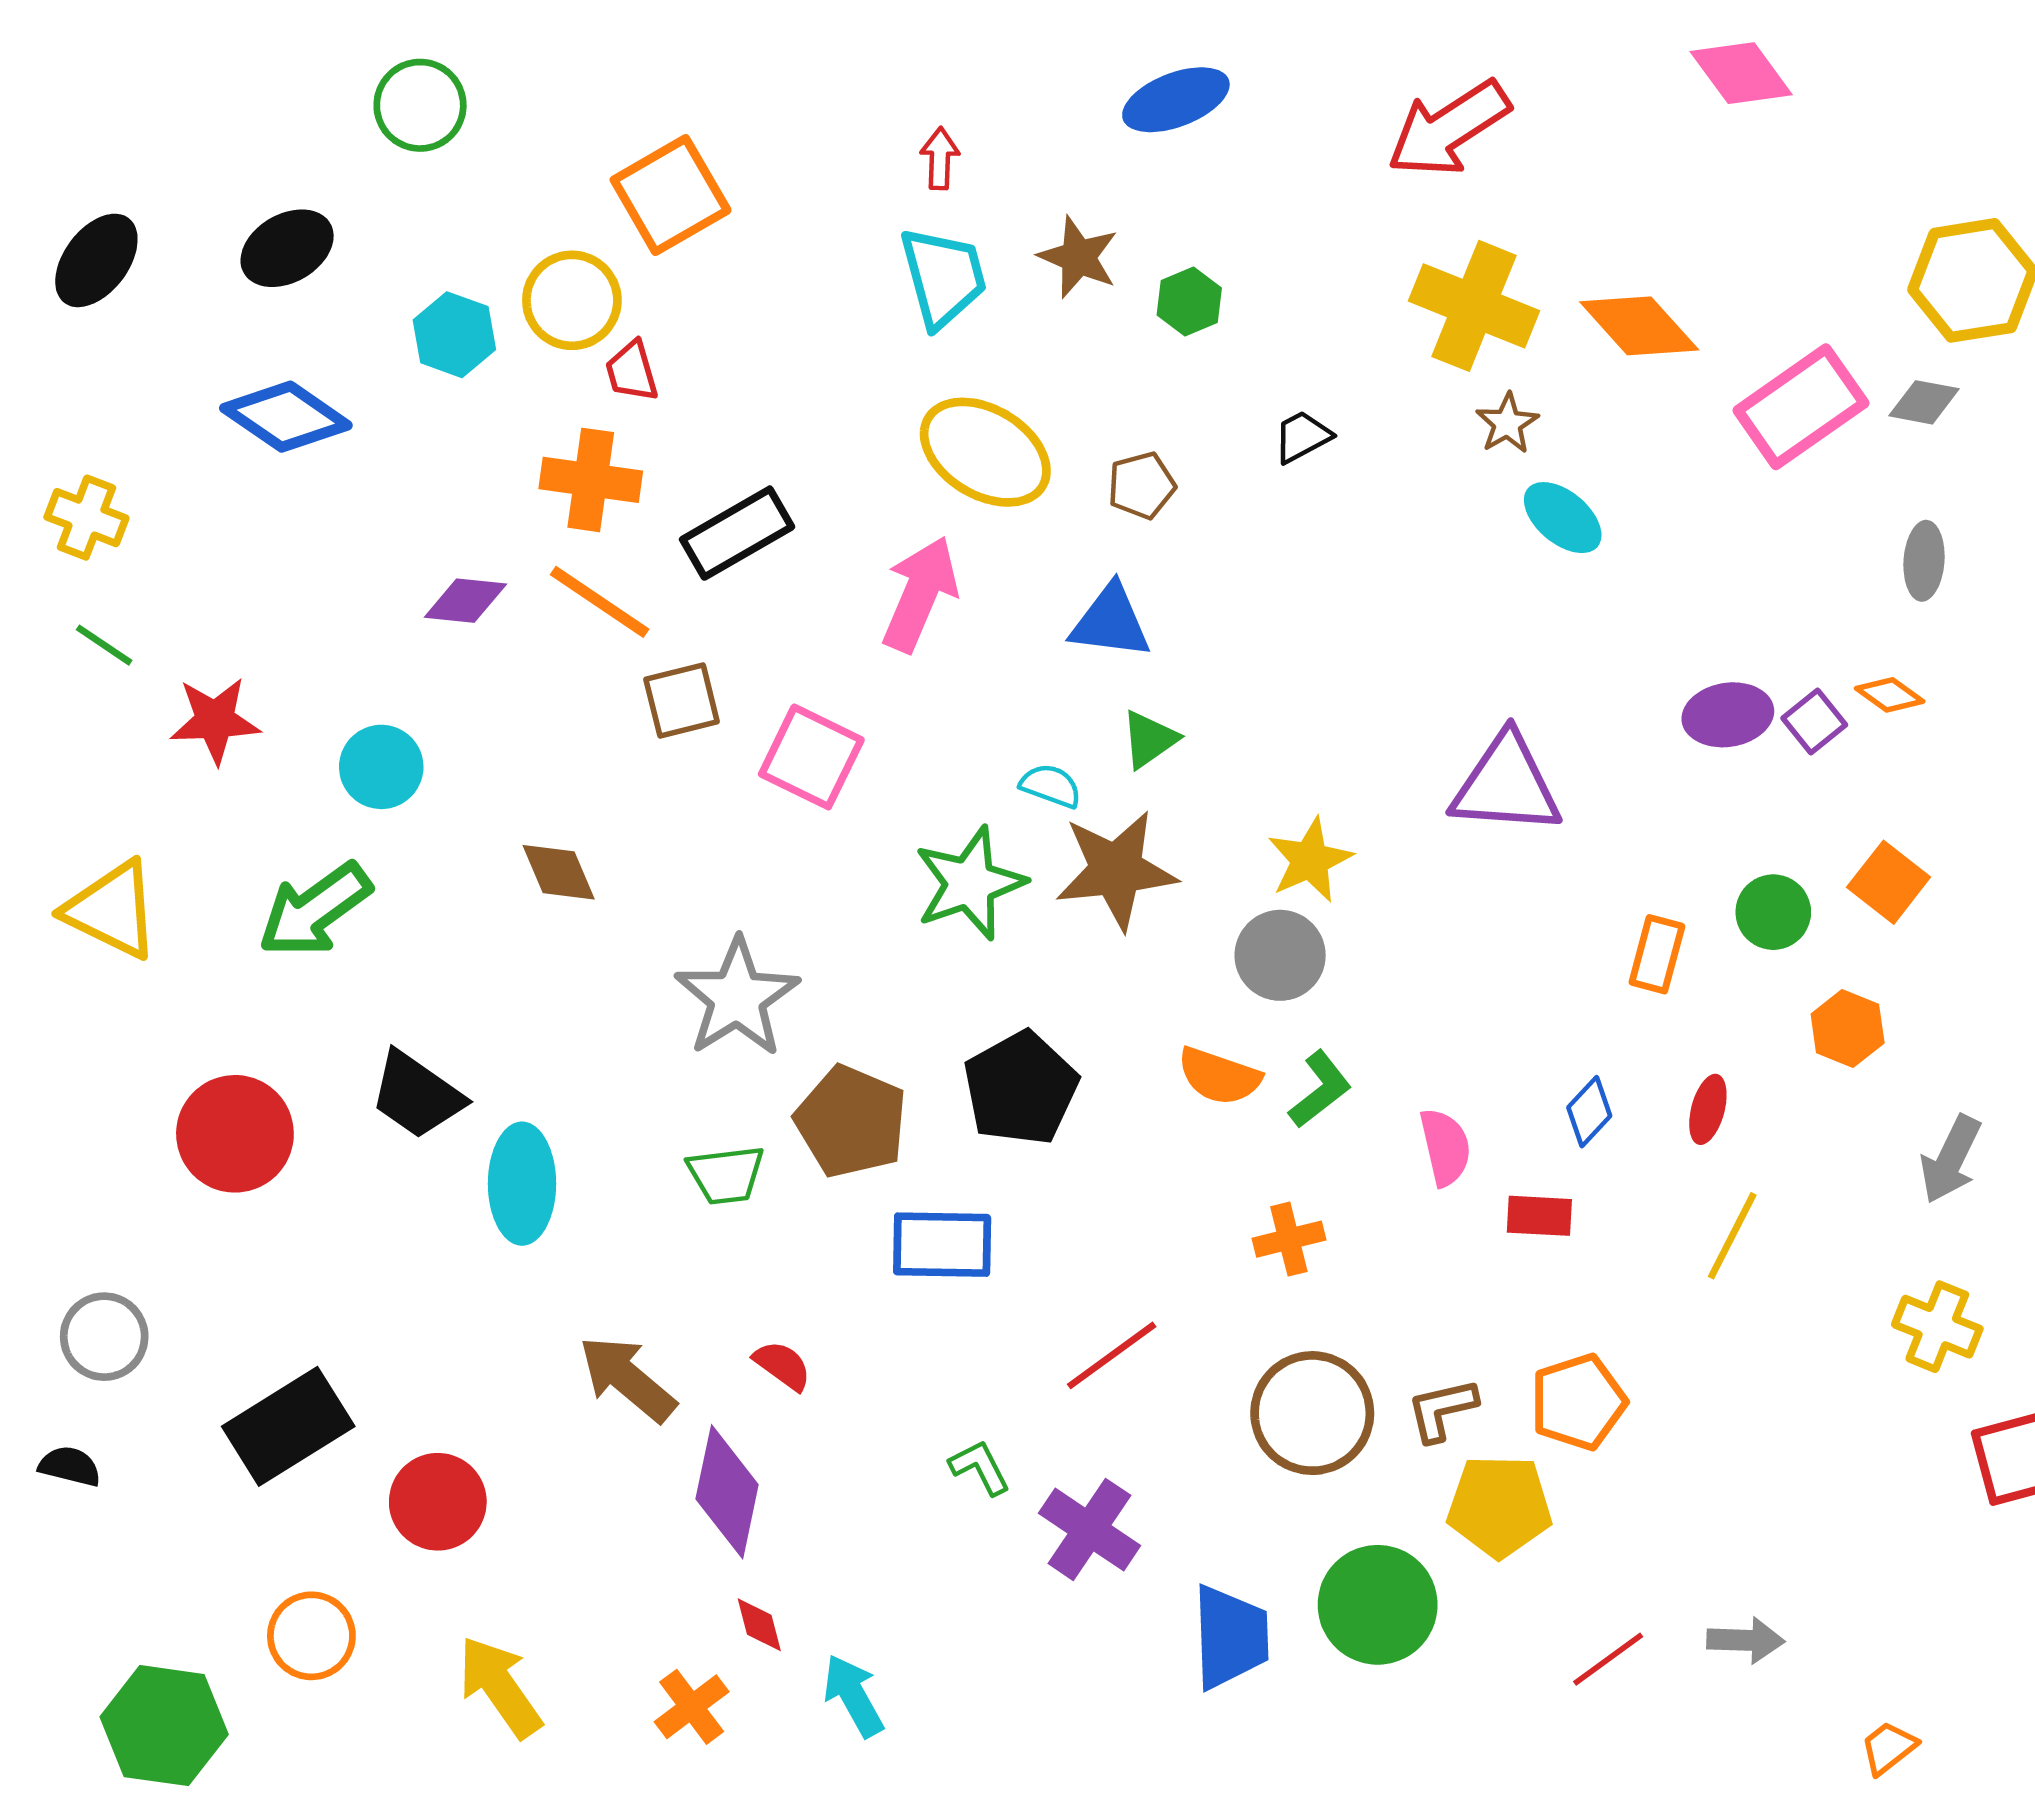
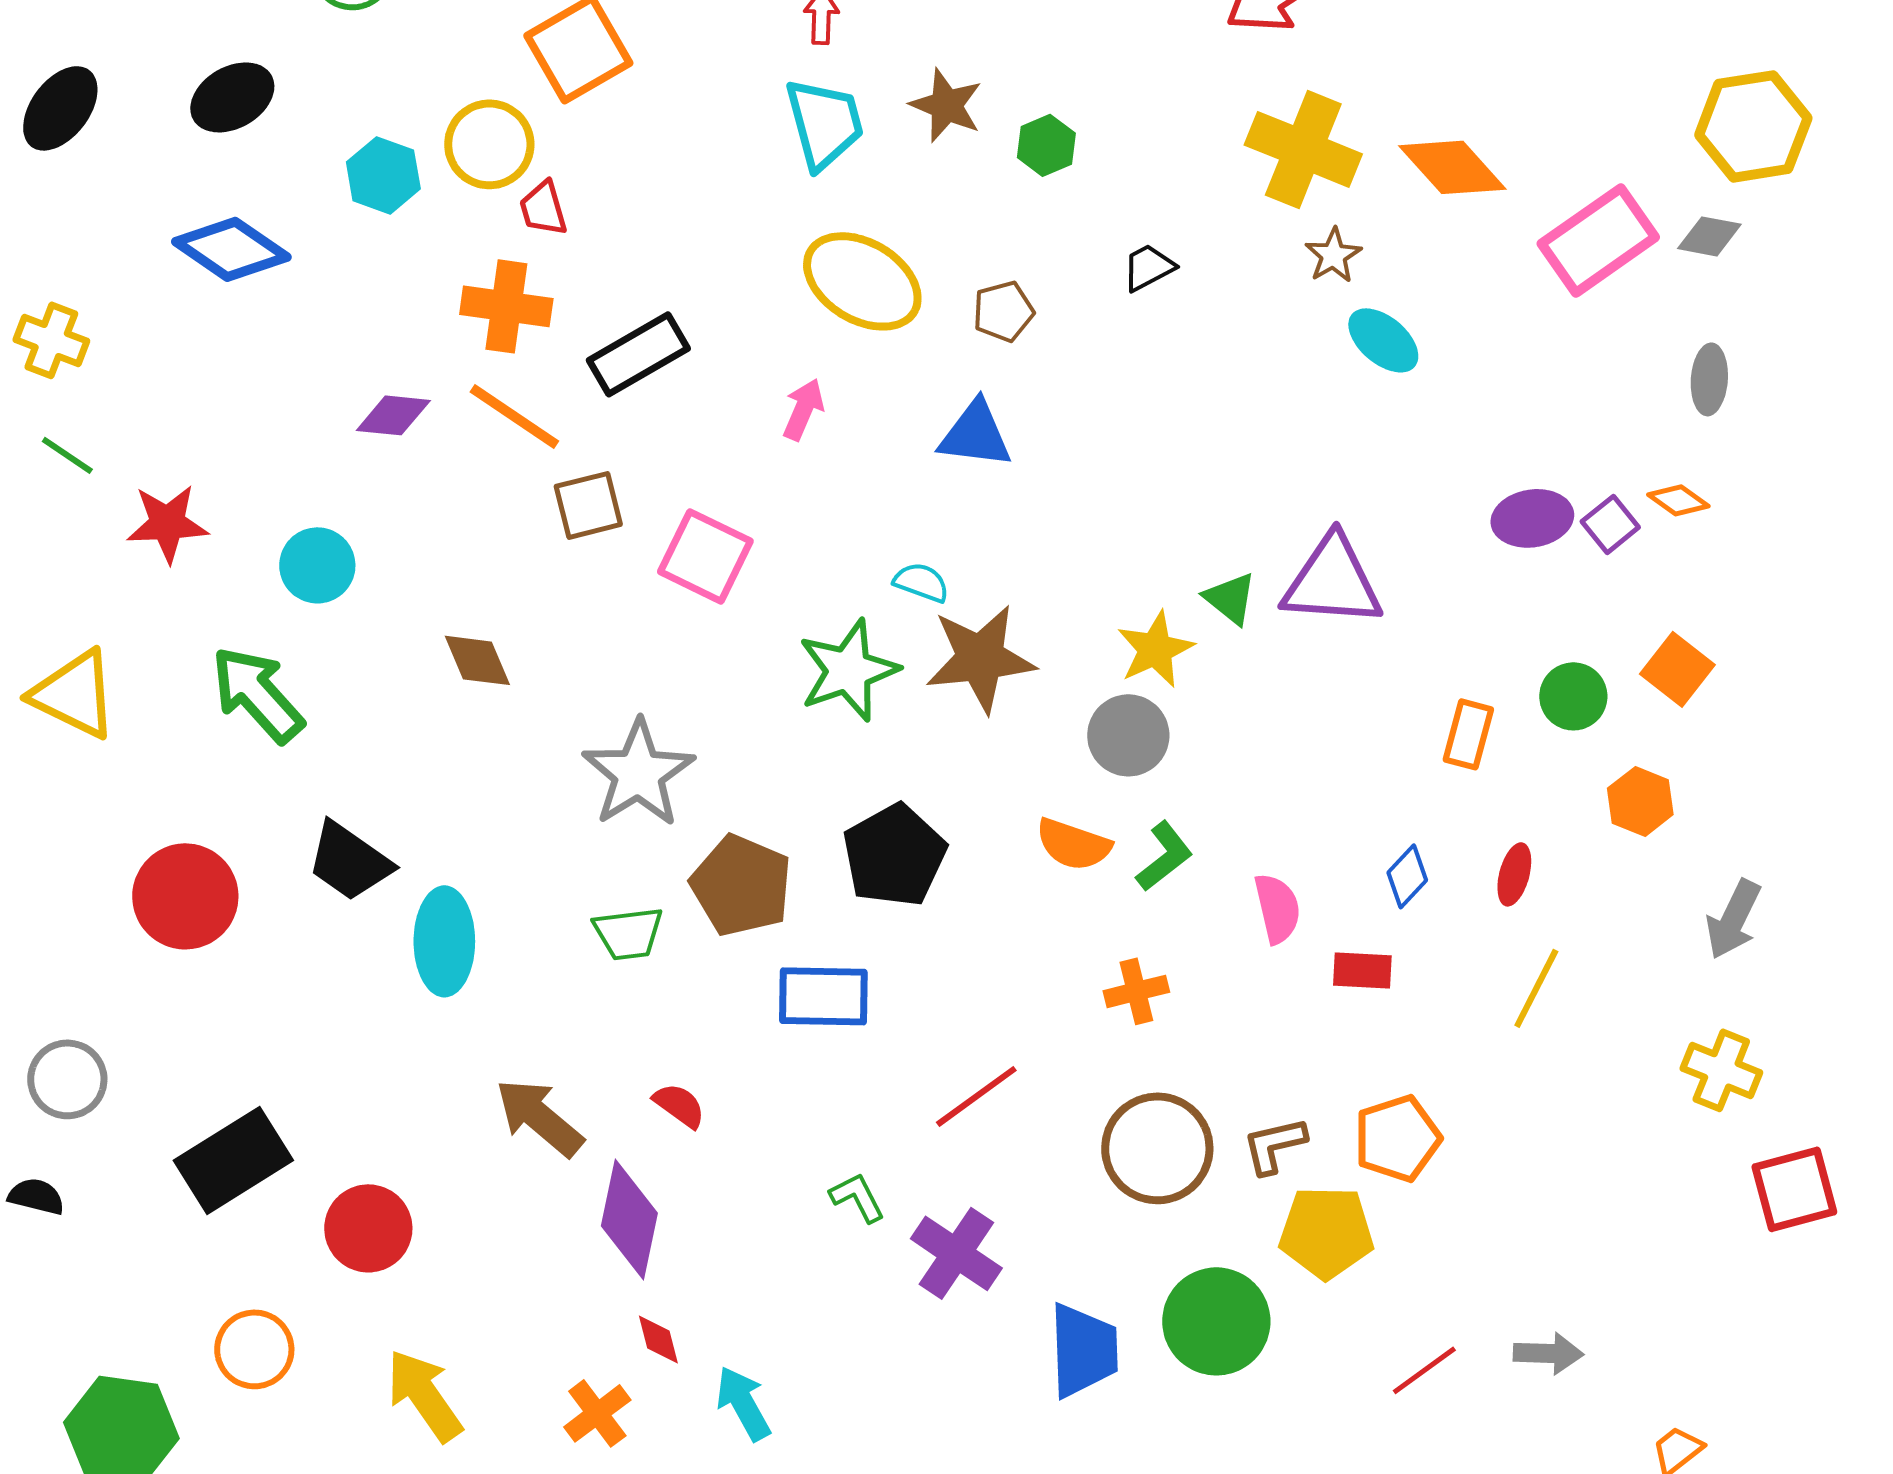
pink arrow: (920, 594) -> (803, 409), size x0.6
green triangle: (1149, 739) -> (1230, 598), moved, turned -46
green arrow: (315, 910) -> (257, 694), turned 84

